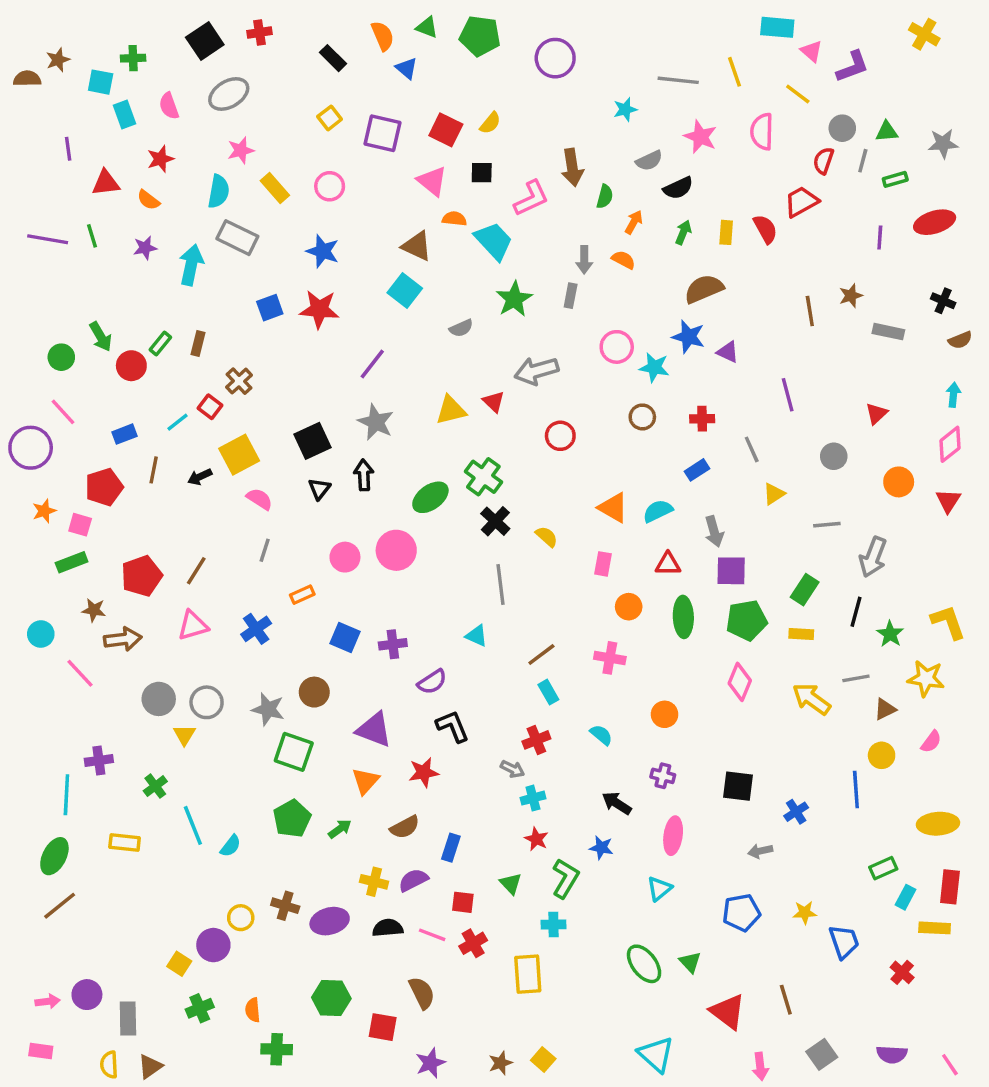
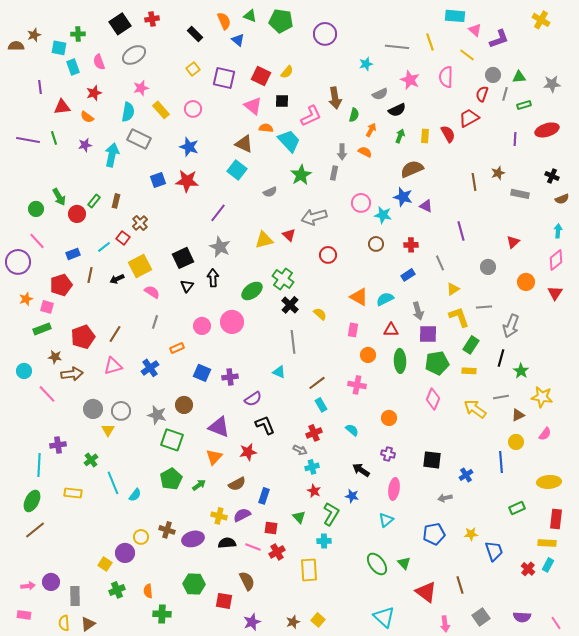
yellow L-shape: (948, 622) -> (459, 317), moved
cyan rectangle: (905, 897) -> (548, 565), moved

